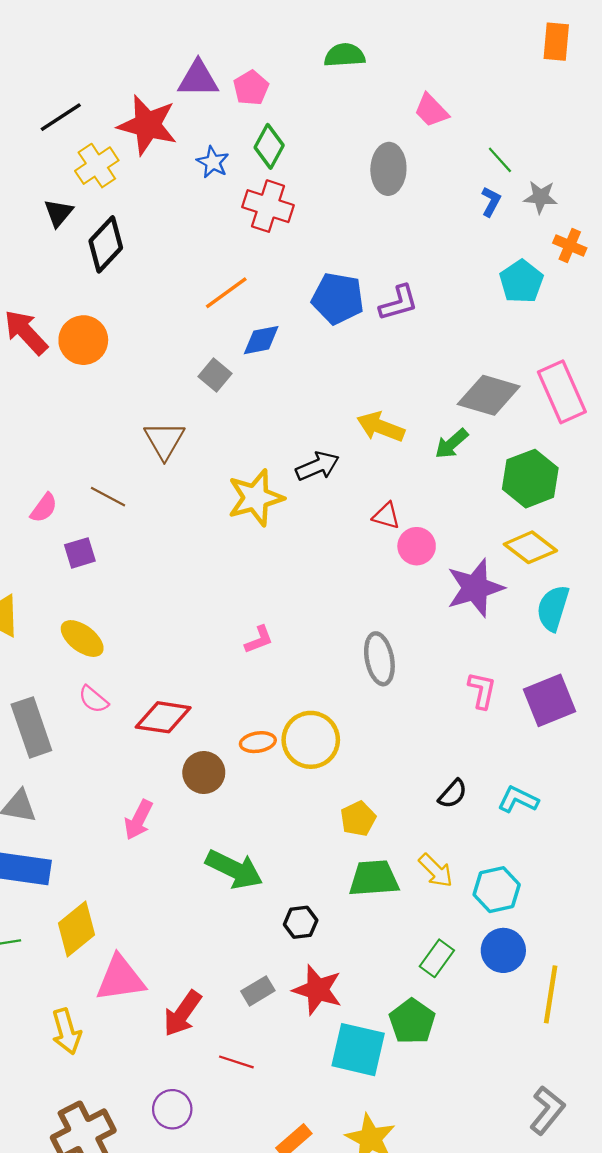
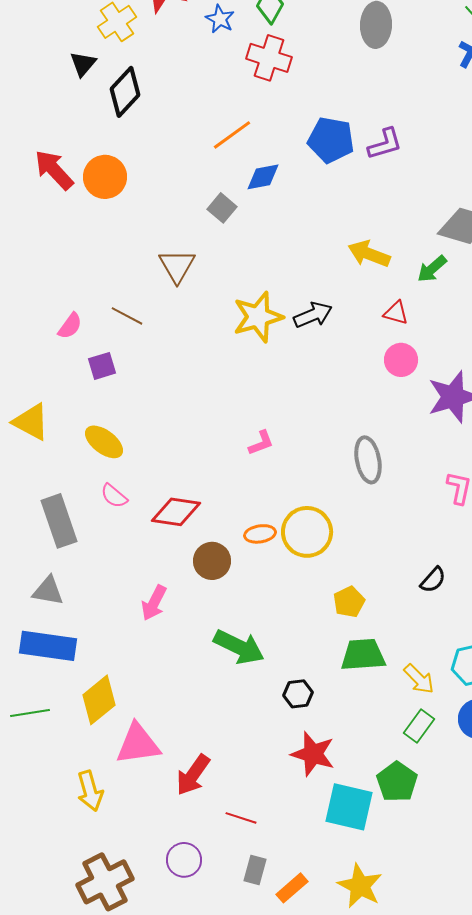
black arrow: (318, 466) -> (313, 315), moved
red triangle: (386, 516) -> (396, 313), moved
yellow arrow: (436, 870) -> (419, 679), moved
gray rectangle: (258, 991) -> (255, 870), moved, turned -44

